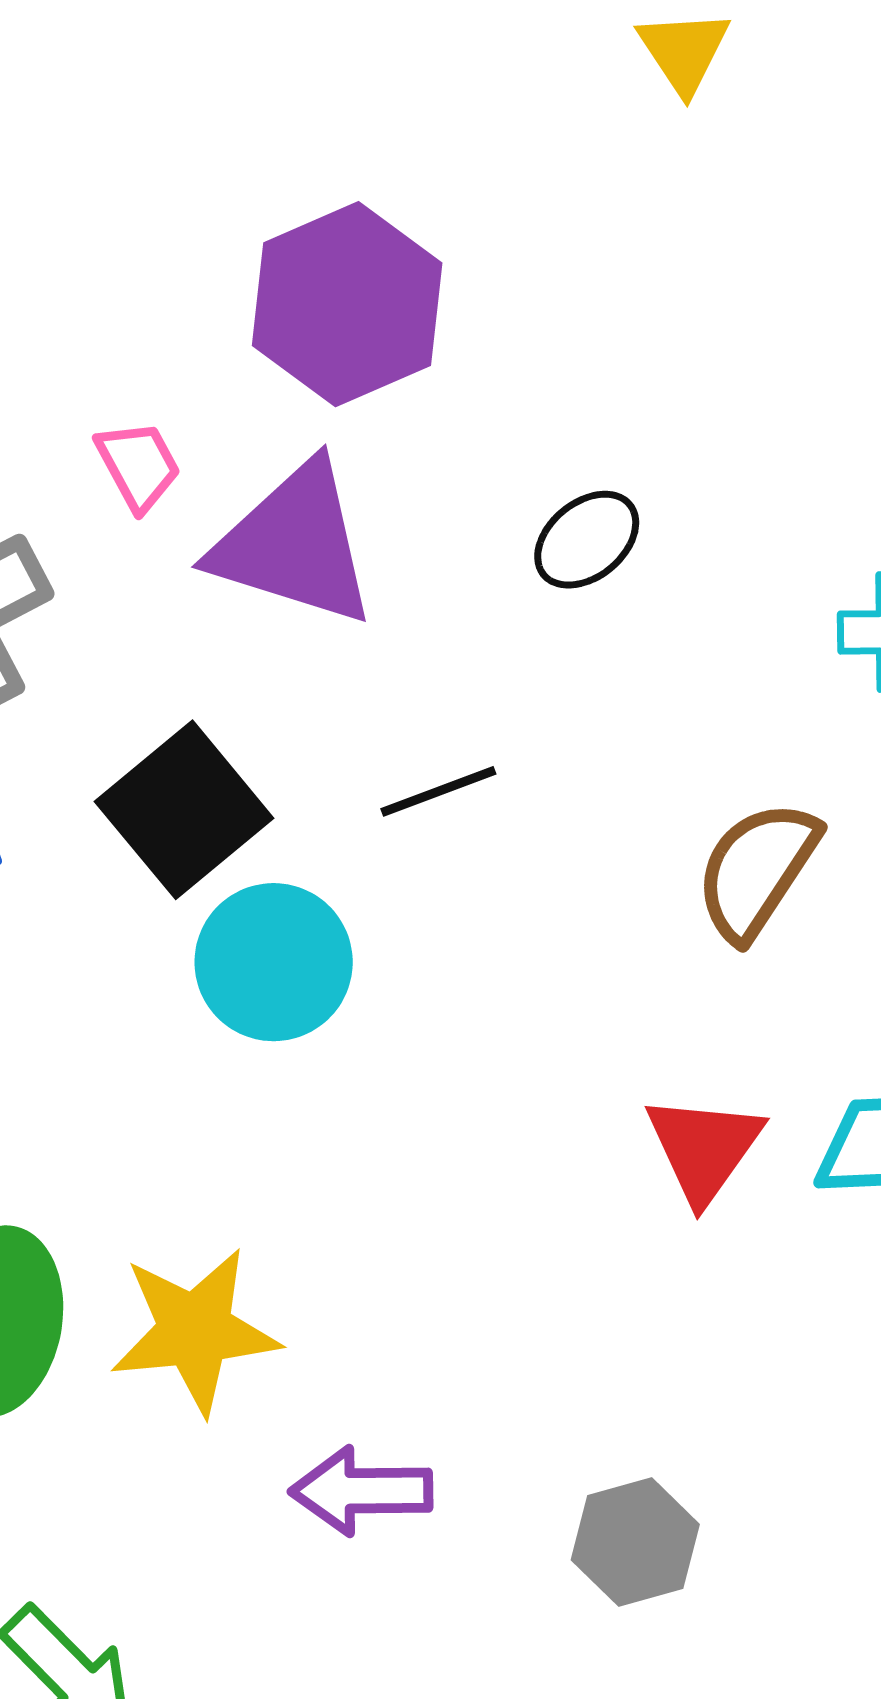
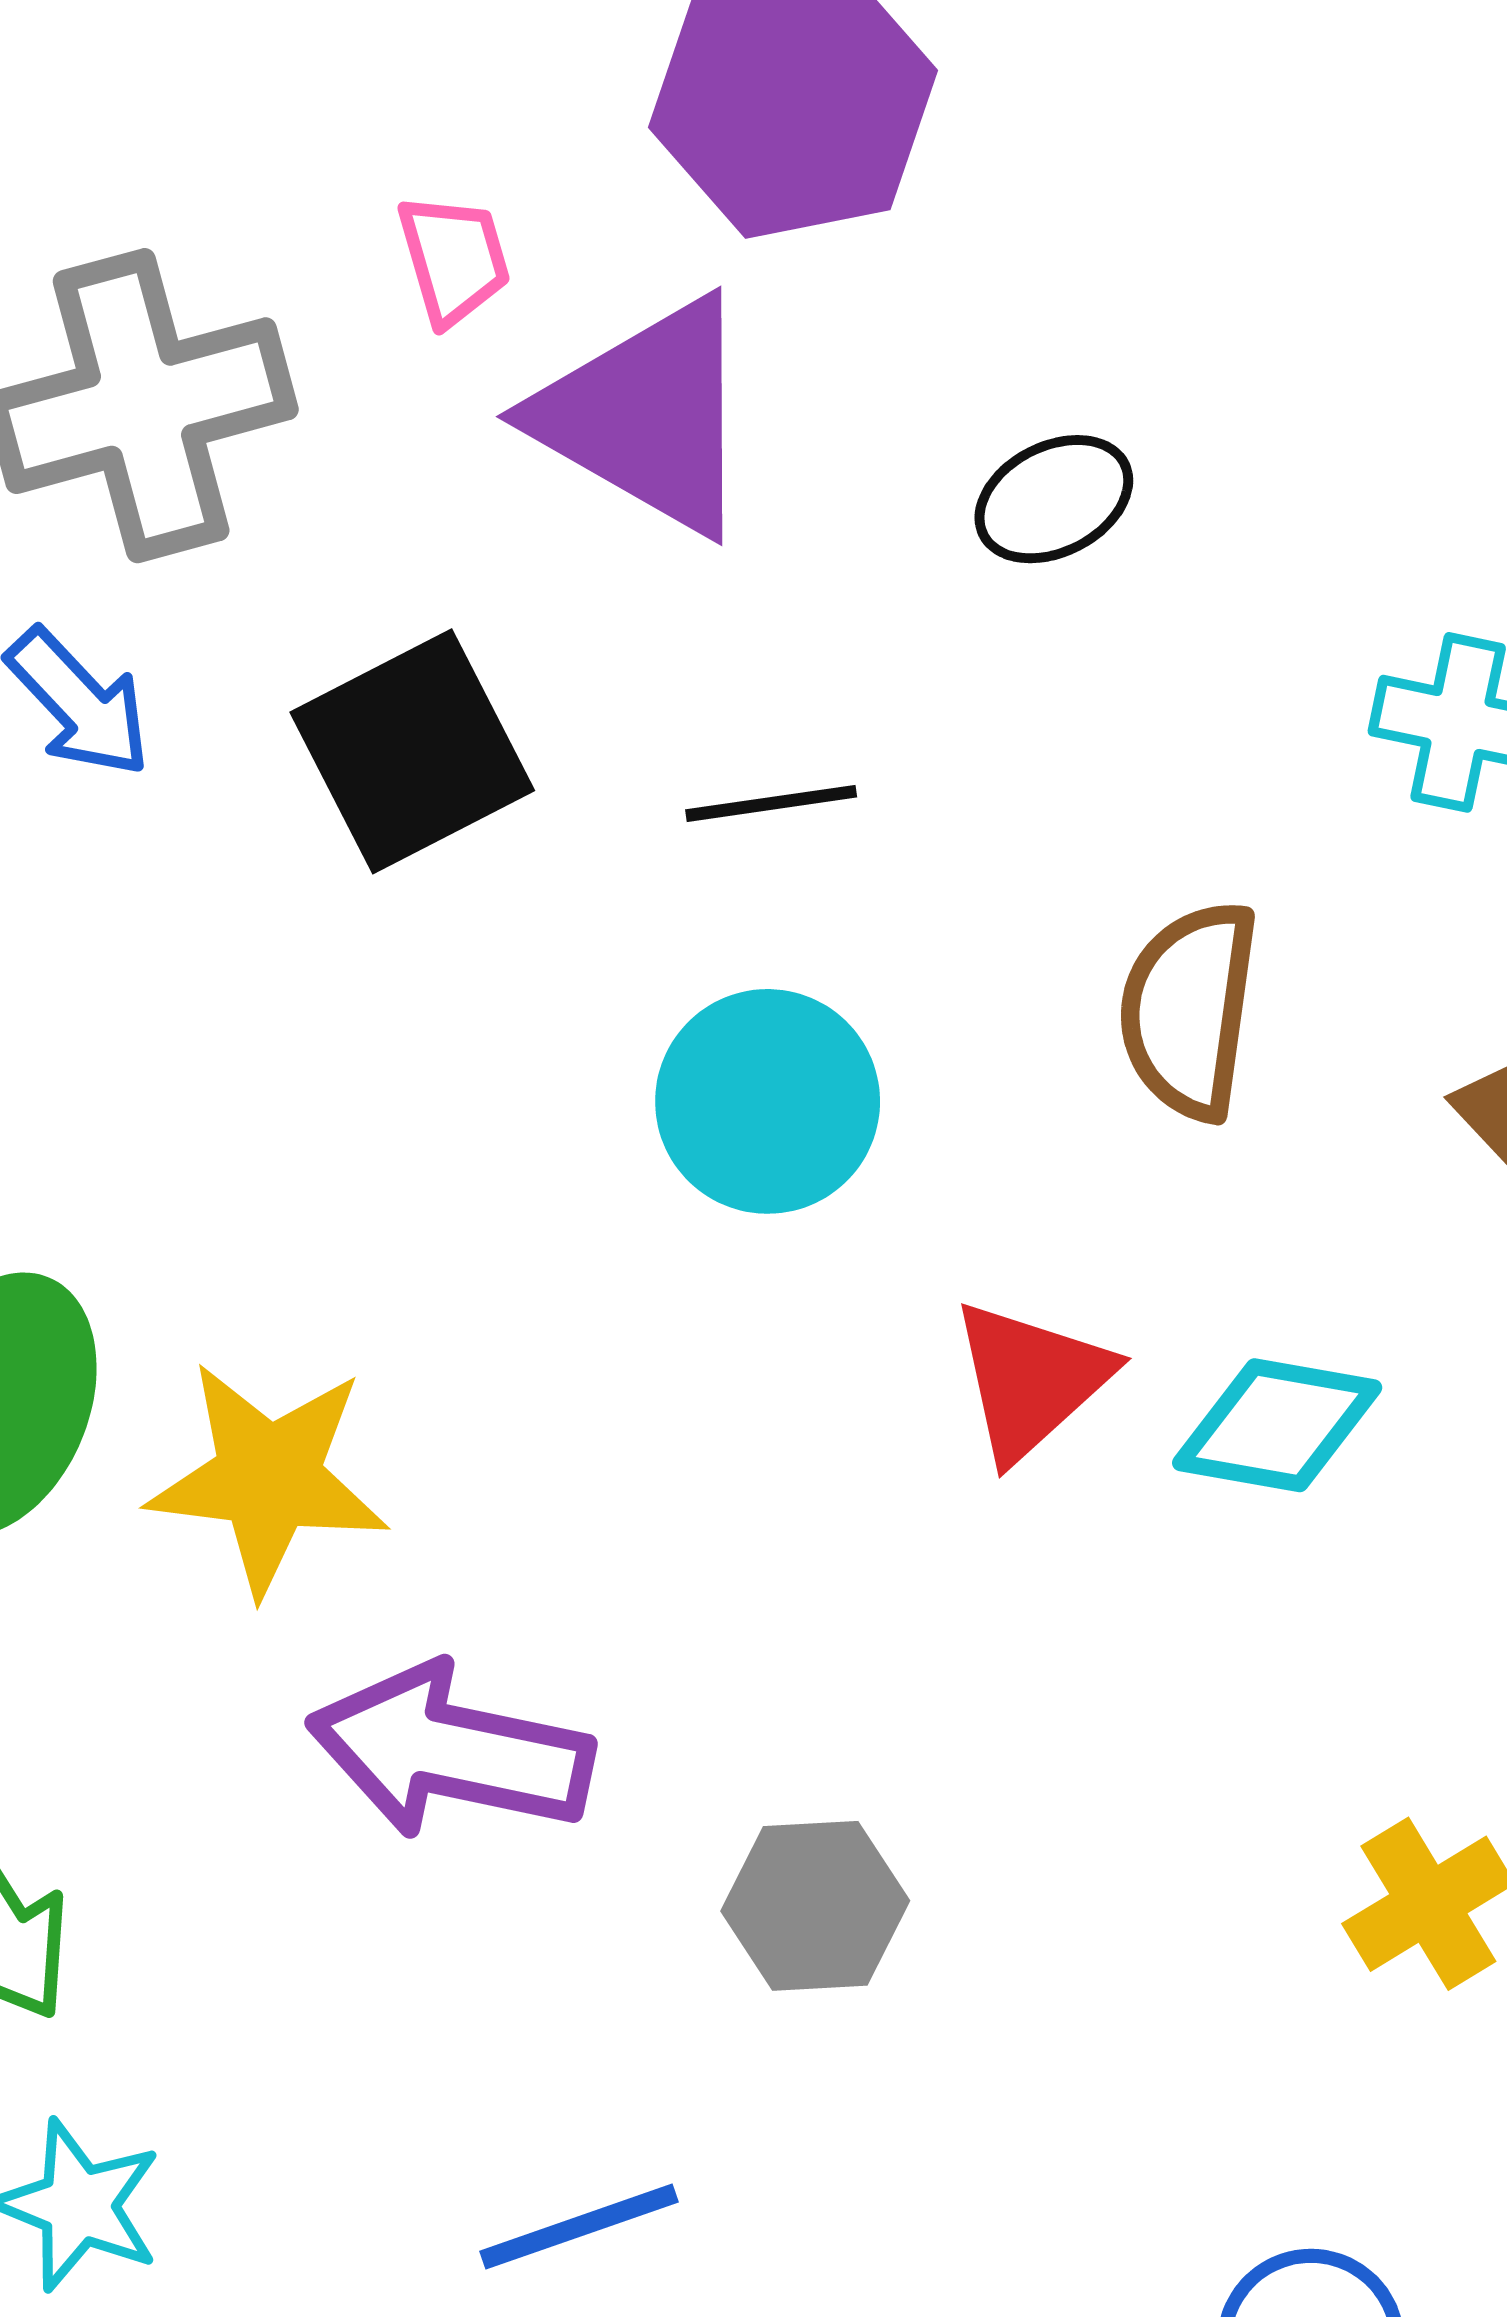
brown semicircle: (757, 870) -> (1189, 1010), turned -38
cyan circle: (274, 962) -> (768, 1101), moved
purple arrow: (361, 1491) -> (450, 1751), size x1.4

